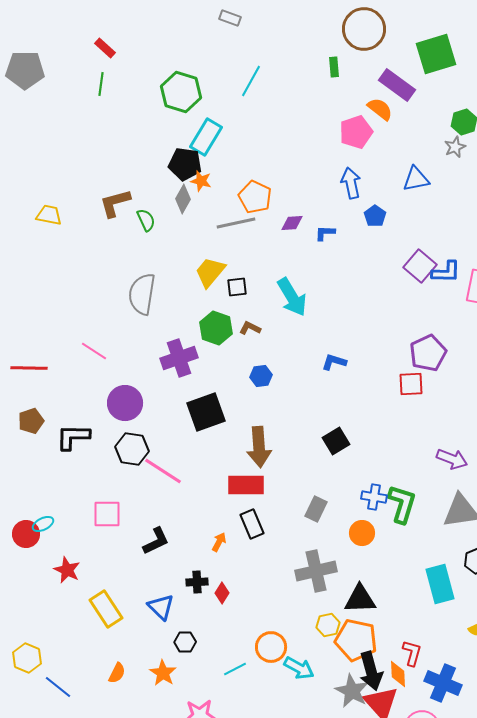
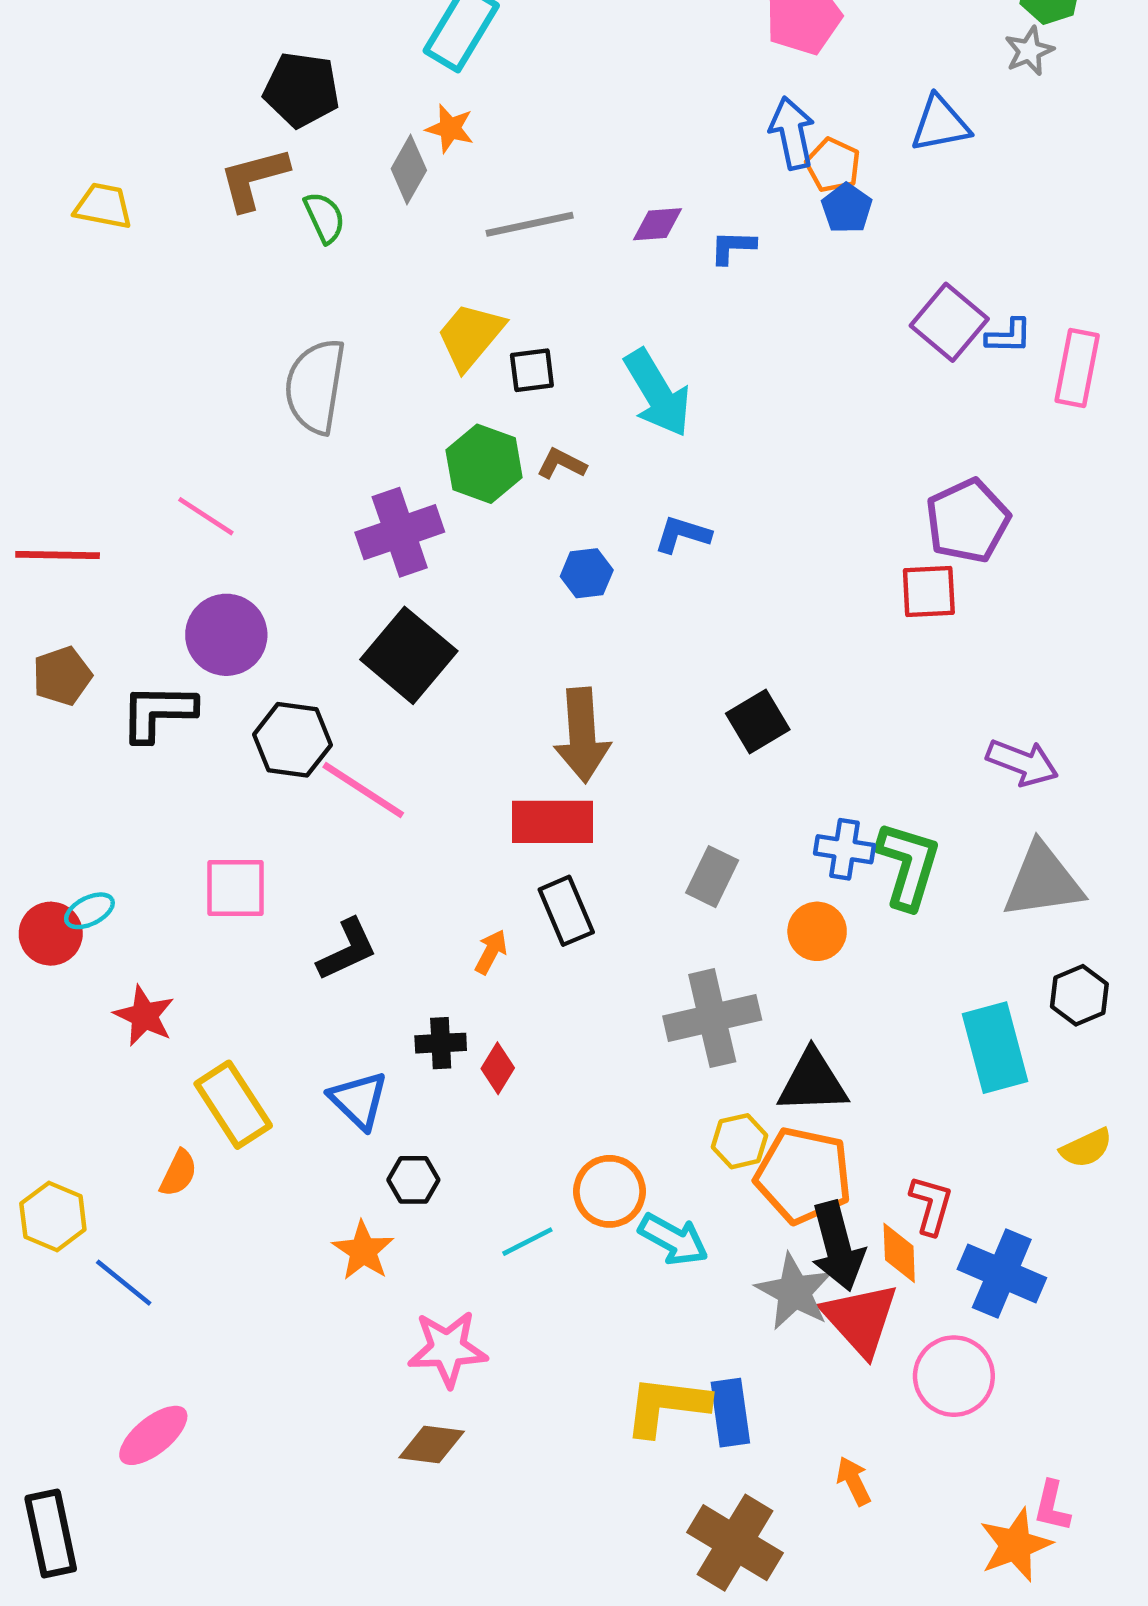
black pentagon: (185, 164) -> (302, 90), moved
orange pentagon: (255, 197) -> (833, 165), moved, size x0.7
blue L-shape: (446, 272) -> (1009, 336), size x0.7
blue L-shape: (334, 362) -> (683, 534), moved
purple circle: (125, 403) -> (226, 635), moved
black square: (206, 412) -> (409, 655), moved, turned -30
orange semicircle: (117, 673) -> (178, 1173), moved

